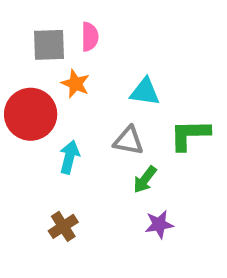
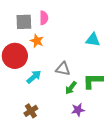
cyan triangle: (145, 92) -> (93, 40), moved
green L-shape: (190, 135) -> (93, 81), moved
cyan arrow: (69, 157) -> (34, 77), turned 35

